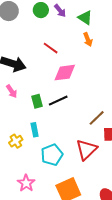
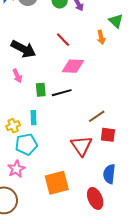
green triangle: (85, 18) -> (116, 21), moved
red triangle: (86, 149) -> (81, 146), turned -30
cyan pentagon: (52, 155) -> (26, 144), moved

